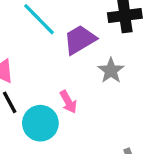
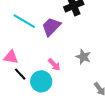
gray star: (111, 71) -> (83, 57), moved

